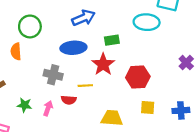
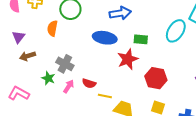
cyan ellipse: (147, 22) -> (176, 31), turned -75
gray cross: (53, 75) -> (65, 64), moved
yellow line: (85, 86) -> (105, 96), moved

